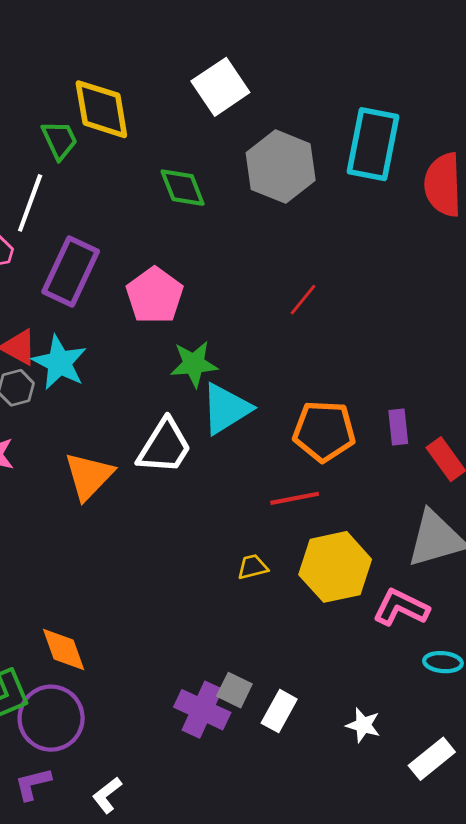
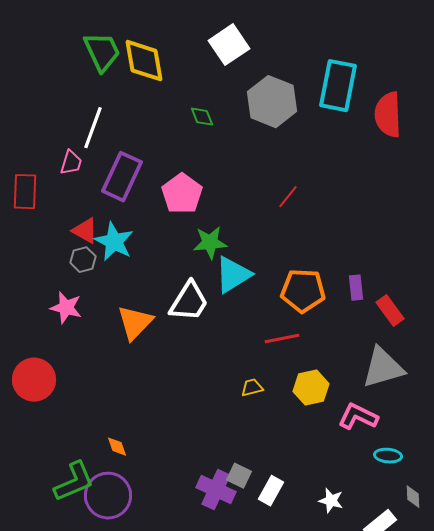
green trapezoid: (59, 140) -> (102, 52), moved, size x1.4
green diamond: (183, 188) -> (202, 117), size x0.7
yellow hexagon: (335, 567) -> (311, 388), size x0.7
orange diamond: (64, 650) -> (117, 447), size x0.6

